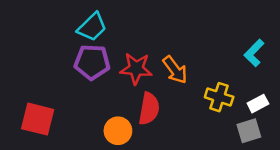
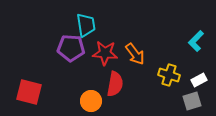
cyan trapezoid: (92, 27) -> (86, 25), moved, turned -55

